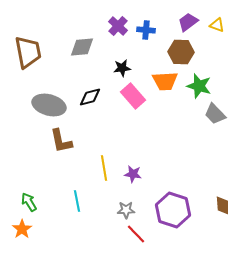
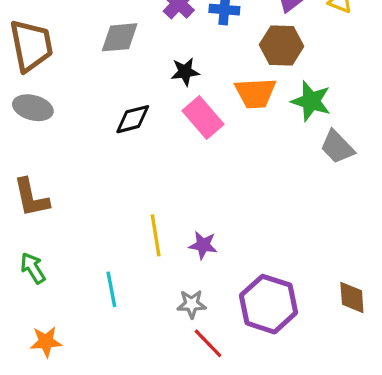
gray ellipse: (49, 105) -> (33, 108), moved, size x0.7
brown L-shape: (61, 141) -> (31, 198), moved
green arrow: (29, 202) -> (33, 268), moved
orange star: (22, 229) -> (46, 342), moved, turned 30

